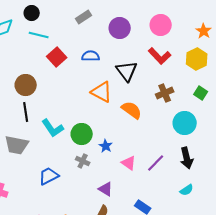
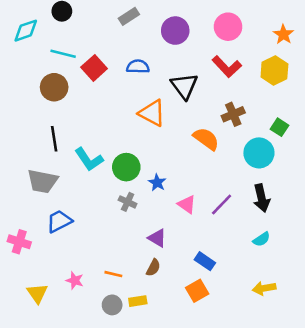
cyan line: (39, 35) -> (63, 54), moved
brown circle: (26, 85) -> (54, 87), moved
green square: (201, 93) -> (280, 127), moved
orange semicircle: (132, 110) -> (206, 139), moved
blue trapezoid: (49, 176) -> (59, 221), moved

